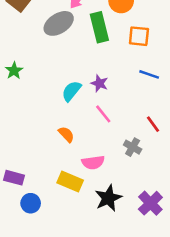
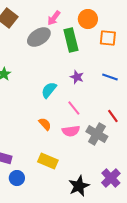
orange square: (139, 36) -> (108, 38), moved
purple star: (99, 83) -> (77, 77), moved
gray cross: (133, 147) -> (97, 134), size x1.5
pink semicircle: (93, 162) -> (71, 131), moved
black star: (108, 198) -> (79, 186), moved

